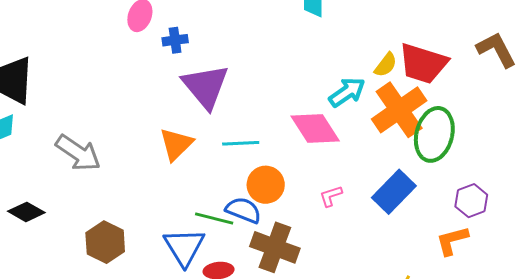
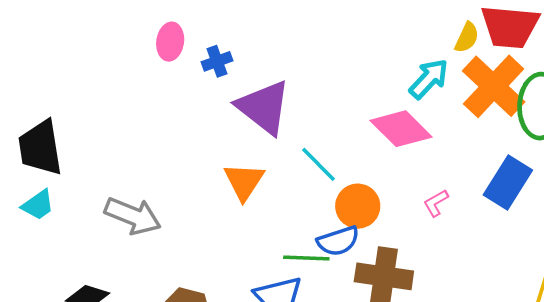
cyan line: (241, 143) -> (319, 164), turned 60
blue semicircle: (243, 210) -> (338, 241), turned 153

